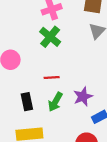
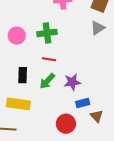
green cross: (50, 37) -> (47, 33), moved, turned 30

